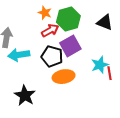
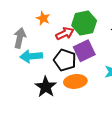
orange star: (45, 13) -> (43, 18), moved
black star: (25, 95) -> (46, 87), moved

